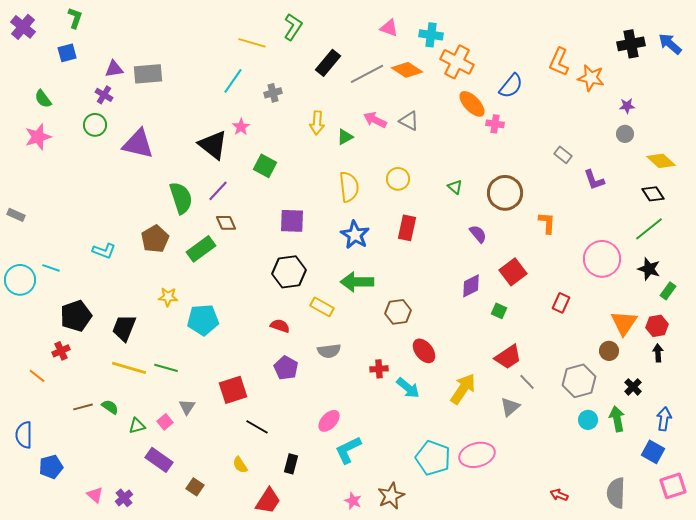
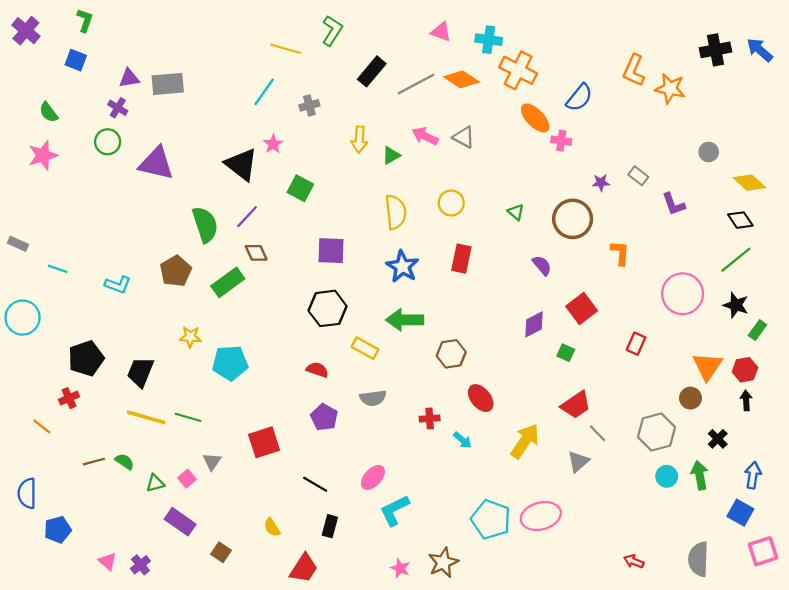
blue square: (67, 53) -> (76, 60), turned 36
purple star: (627, 106) -> (601, 183), moved
cyan line: (51, 268) -> (58, 269), moved
cyan arrow: (408, 388) -> (463, 440), size x0.7
black line: (257, 427) -> (315, 484), moved

